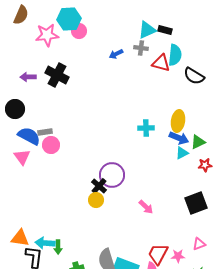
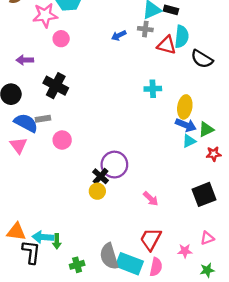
pink circle: (79, 31) -> (61, 39), moved
black cross: (57, 75) -> (56, 86), moved
cyan cross: (146, 128) -> (153, 89), moved
pink circle: (51, 145) -> (62, 140), moved
red trapezoid: (158, 254) -> (151, 239), moved

